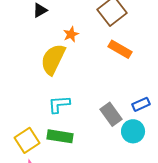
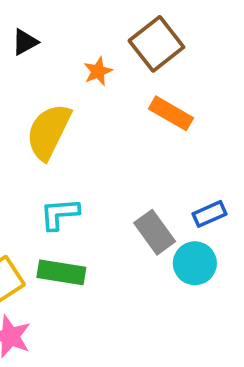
orange star: (71, 34) -> (98, 71), moved

